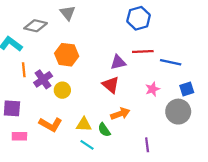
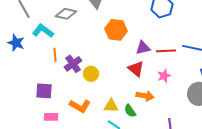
red line: (143, 51) -> (166, 51), moved
orange hexagon: (67, 55) -> (116, 30), moved
pink star: (152, 89) -> (164, 76), moved
orange arrow: (120, 114) -> (145, 96), turned 30

